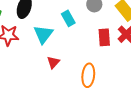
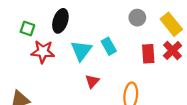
cyan rectangle: (68, 18) -> (109, 46), moved

